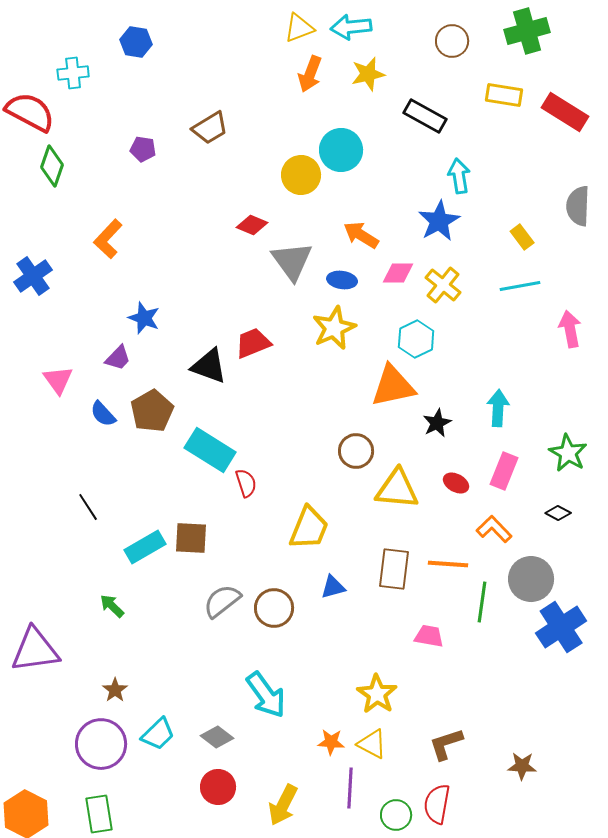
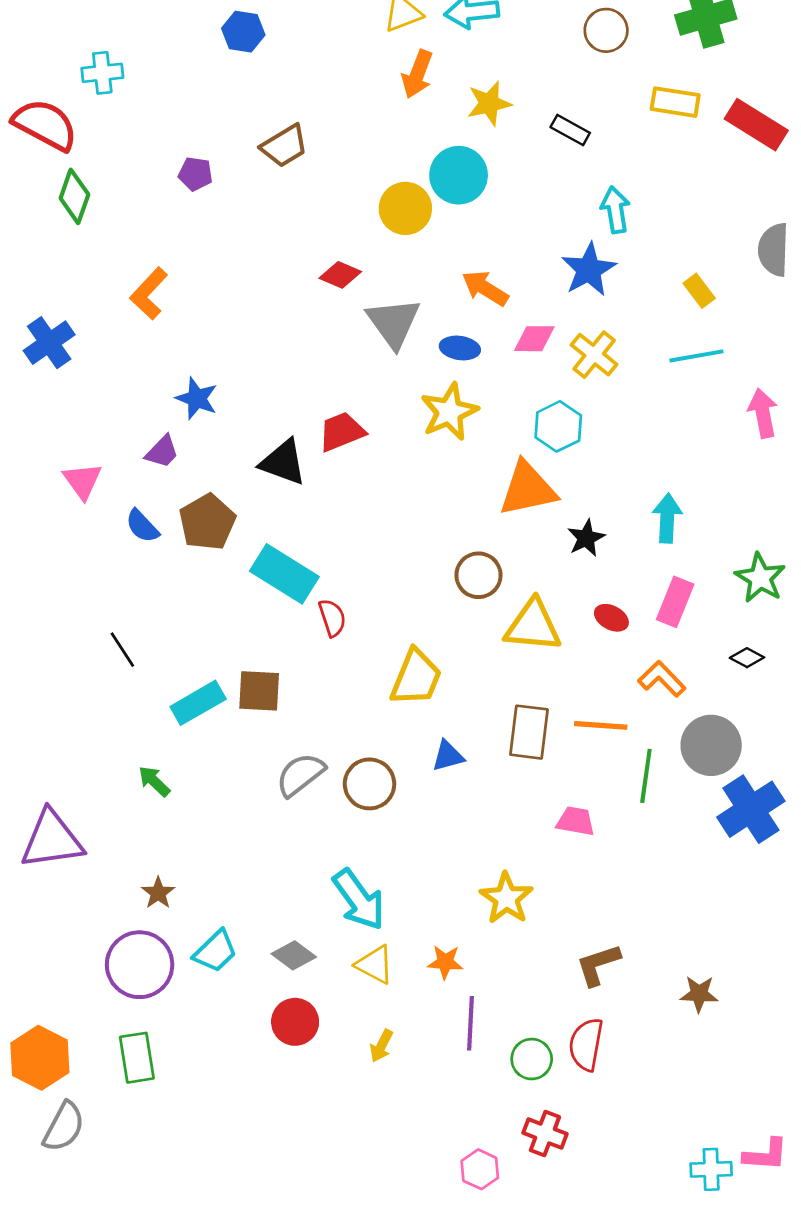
blue hexagon: (136, 42) -> (243, 32), moved
yellow star: (368, 74) -> (489, 103), moved
black rectangle: (425, 116) -> (570, 130), size x0.7
yellow triangle: (372, 744) -> (375, 965), moved
yellow arrow: (283, 805) -> (381, 1046), size x0.6

